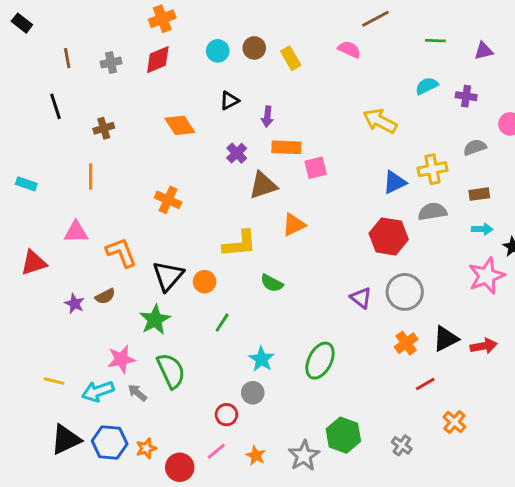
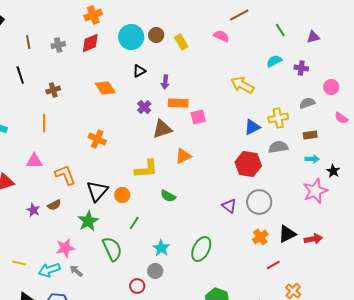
green line: (435, 41) -> (280, 30), turned 56
cyan circle: (218, 51) -> (131, 37), size x1.6
green semicircle: (171, 371) -> (112, 249), moved

